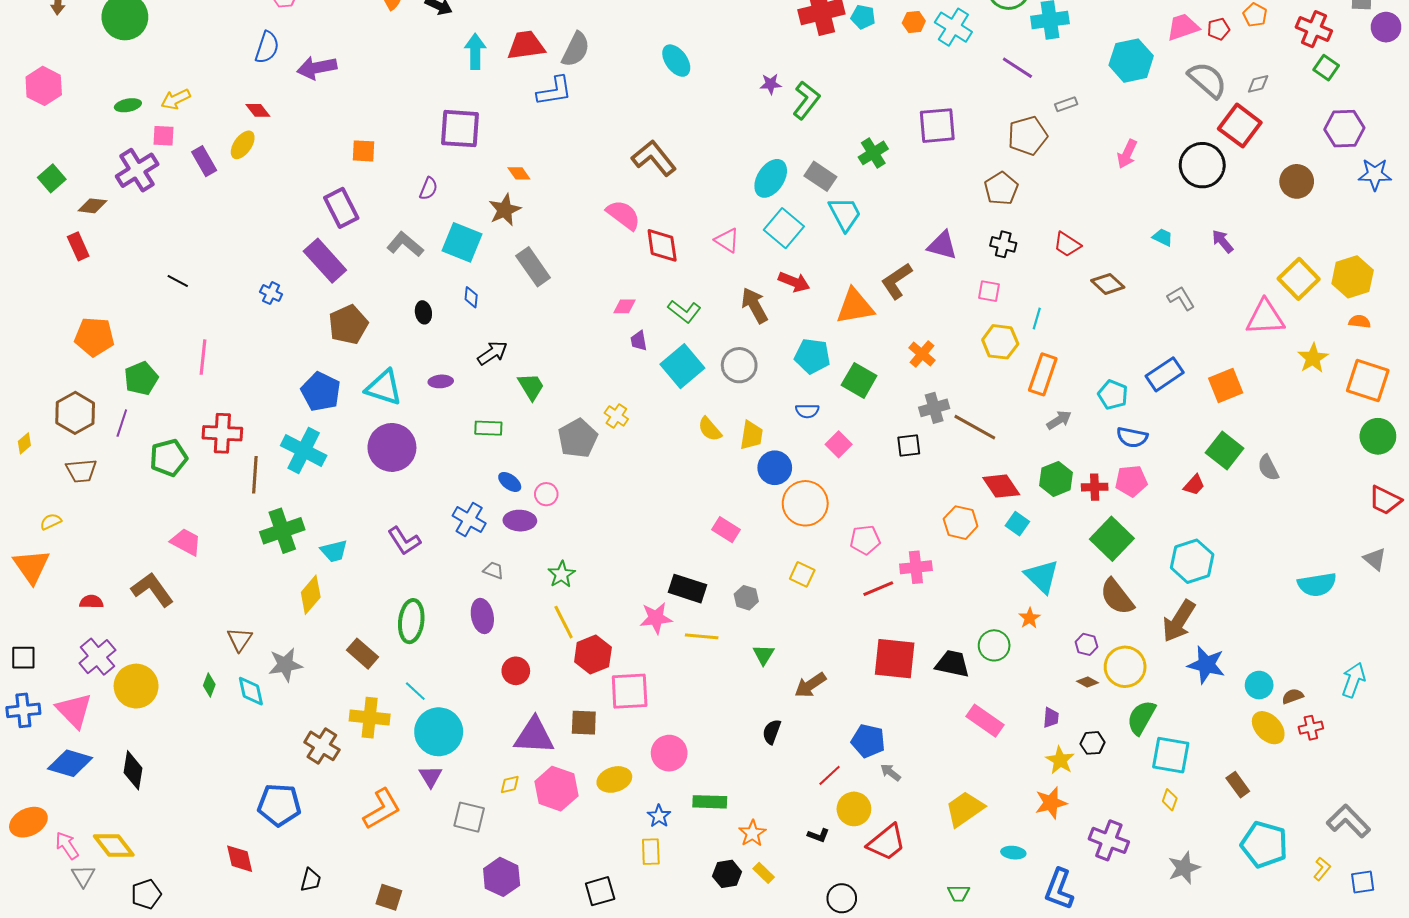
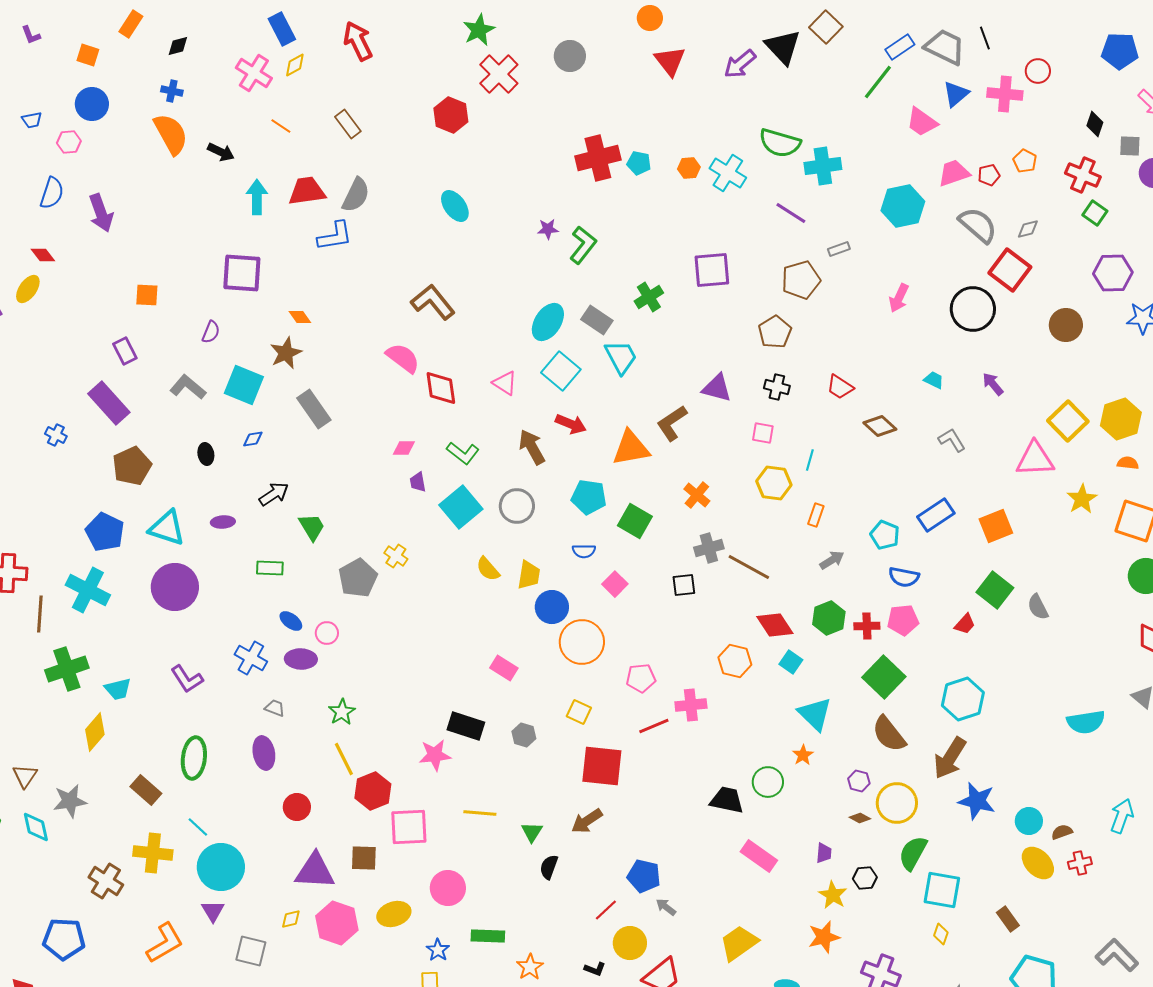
purple arrow: (317, 68) -> (101, 213), turned -99
purple rectangle: (341, 208) -> (125, 351), size x0.7
blue diamond: (471, 297) -> (253, 439), turned 75
orange rectangle: (1043, 374) -> (816, 515), size x0.6
yellow line: (702, 636) -> (480, 813), moved
green triangle: (764, 655) -> (532, 832), moved
red square: (895, 659) -> (602, 766), moved

